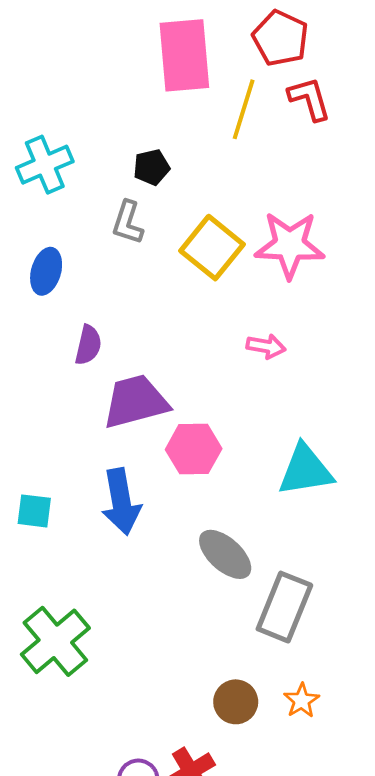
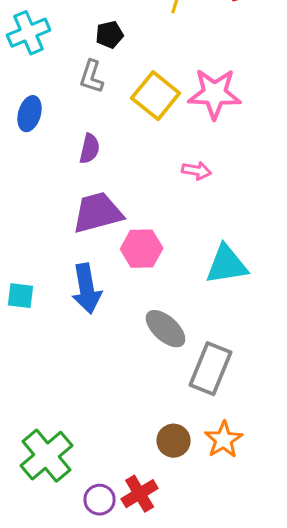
purple semicircle: (88, 345) -> (90, 149), moved
green cross: (55, 641) -> (47, 456), moved
orange star: (302, 701) -> (224, 440), size x1.4

